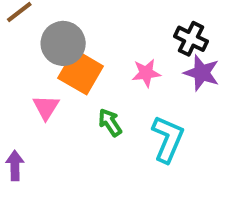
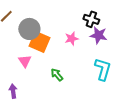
green arrow: (110, 122) -> (57, 75), moved
cyan L-shape: (168, 139) -> (103, 69), moved

